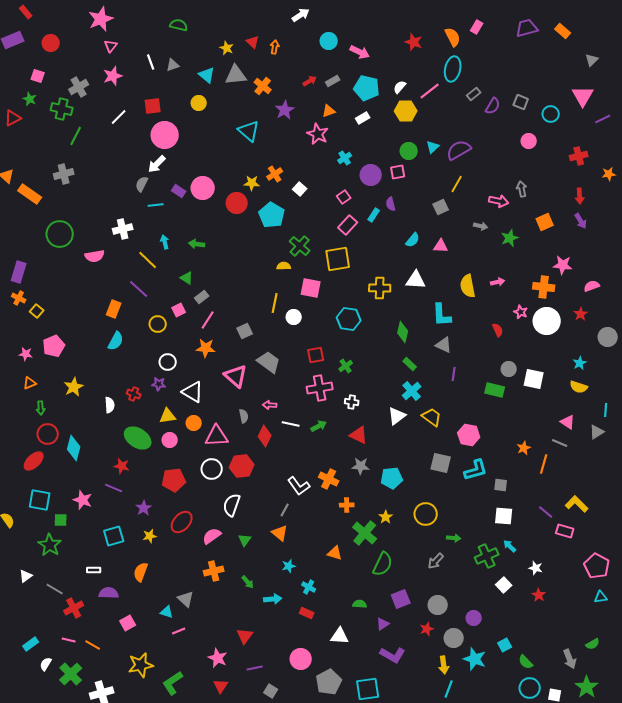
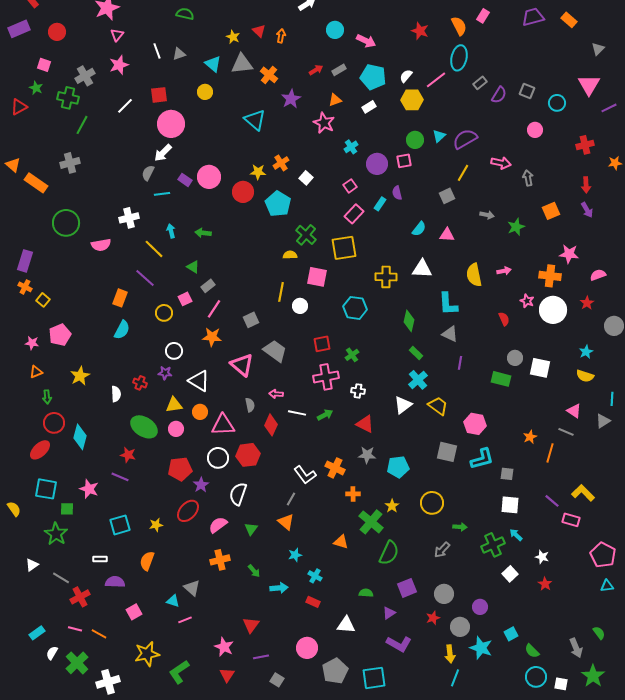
pink arrow: (499, 201) -> (501, 163), moved
purple star: (144, 508) -> (201, 485), moved
green semicircle: (593, 644) -> (599, 633), turned -96

